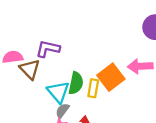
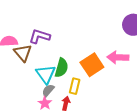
yellow rectangle: (93, 88) -> (75, 86), moved

